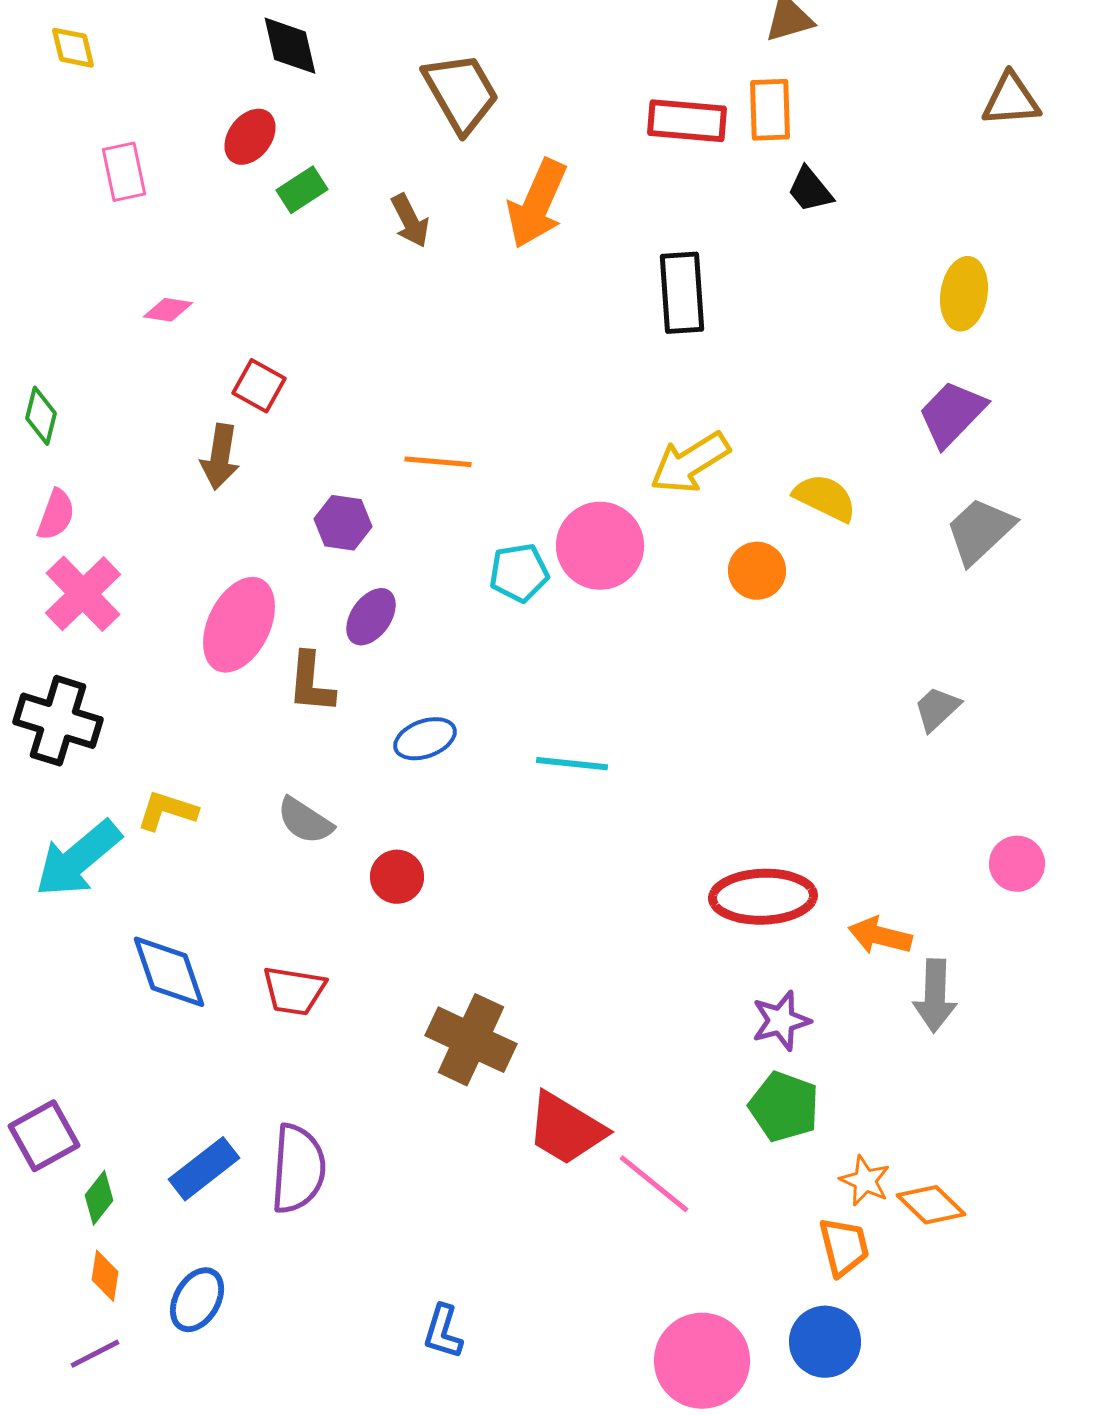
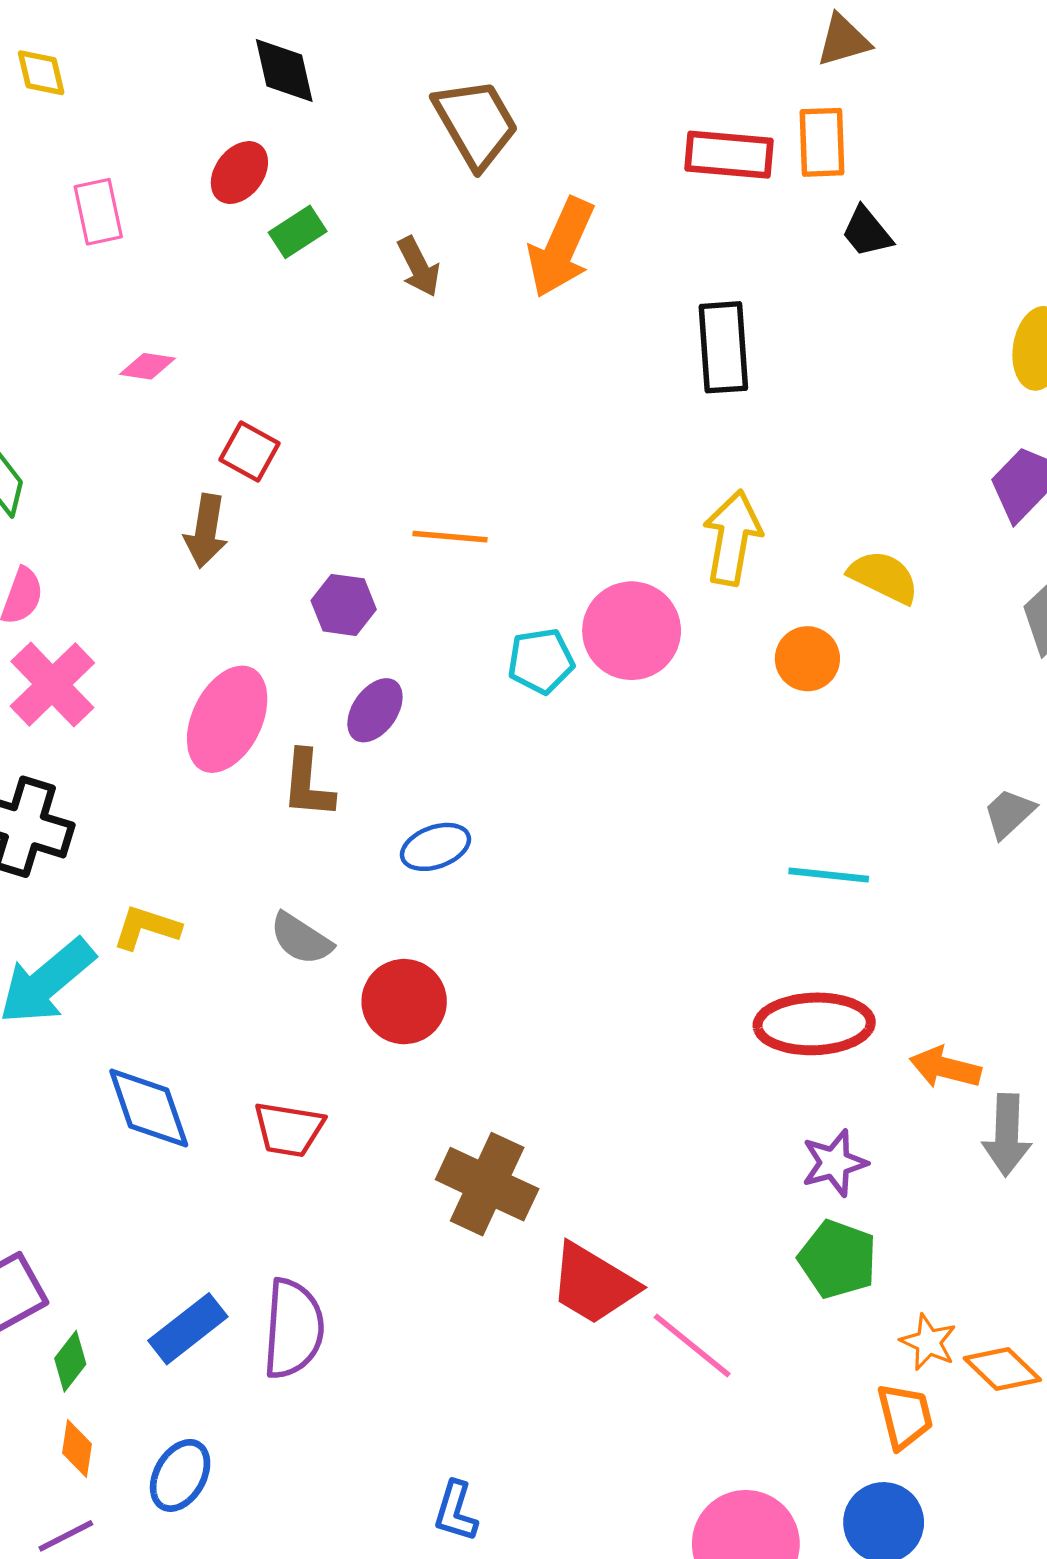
yellow arrow: (690, 463) -> (732, 538), turned 132
cyan line: (572, 764) -> (829, 875), moved
red circle: (397, 877) -> (404, 1002), size x1.4

